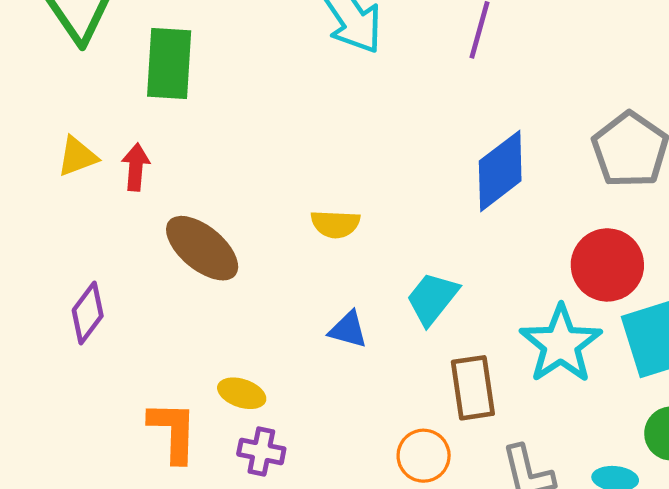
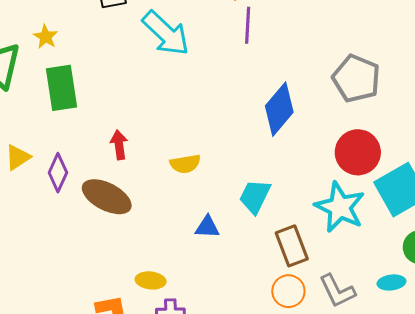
red arrow: (136, 167) -> (119, 145), moved
purple diamond: (88, 313) -> (58, 173), moved
orange circle: (424, 456) -> (288, 291), moved

